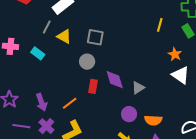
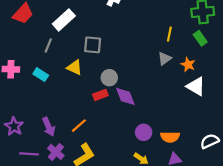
yellow triangle: (64, 36) -> (75, 67), moved
gray square: (95, 37) -> (93, 45), moved
gray circle: (87, 62) -> (109, 78), moved
red rectangle: (93, 86) -> (100, 95), moved, turned 64
gray triangle: (138, 88) -> (165, 58), moved

